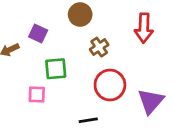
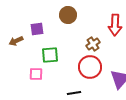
purple square: (38, 33) -> (37, 29), turned -32
brown cross: (99, 47) -> (93, 44), moved

